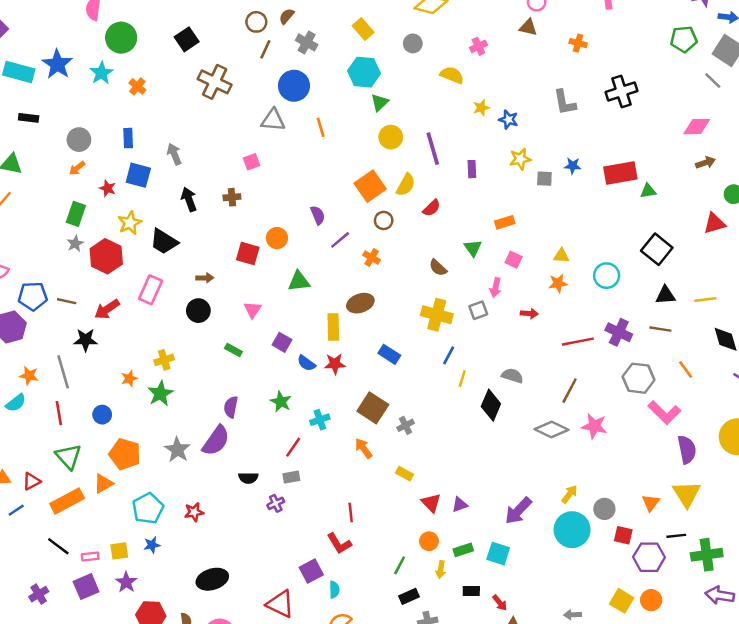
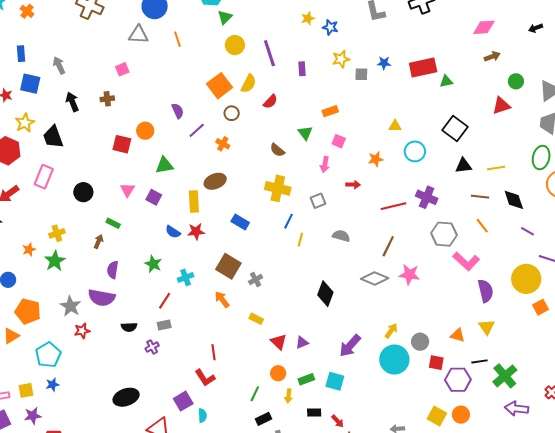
black trapezoid: (164, 241) -> (53, 137), turned 40
yellow triangle: (561, 256) -> (395, 126), moved
brown arrow: (205, 278) -> (99, 242), moved, turned -64
gray square: (478, 310) -> (318, 201), moved
brown line: (660, 329) -> (480, 197), moved
purple square: (282, 342) -> (154, 197), moved
black diamond: (491, 405) -> (325, 294), moved
purple semicircle: (216, 441) -> (102, 298), turned 68
yellow triangle: (687, 494) -> (487, 327), size x0.7
orange triangle: (651, 503) -> (458, 335), turned -49
red star: (194, 512) -> (82, 331), moved
green cross: (707, 555) -> (505, 376), turned -30
black ellipse: (212, 579) -> (126, 397), moved
purple star: (126, 582) -> (33, 416), turned 30

